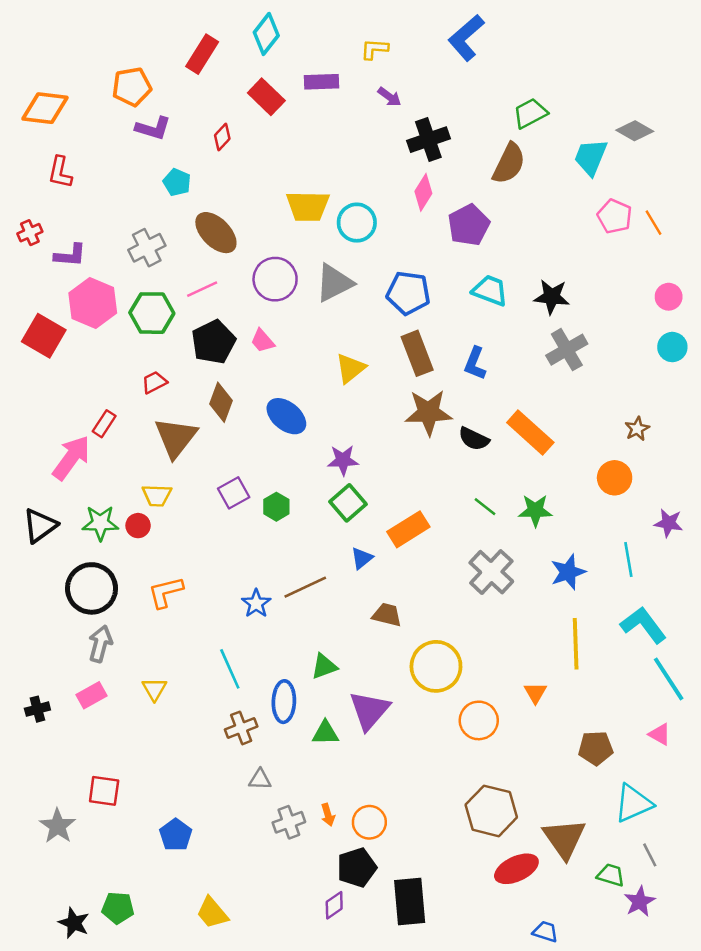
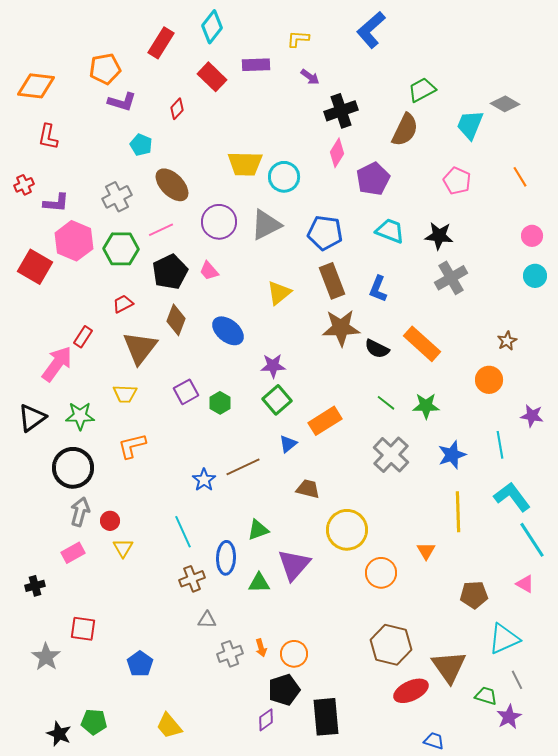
pink pentagon: (615, 216) -> (457, 181), moved
red circle: (138, 526) -> (110, 521), moved
orange L-shape: (166, 592) -> (132, 446), moved
black cross: (37, 709) -> (35, 586), moved

